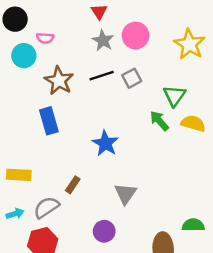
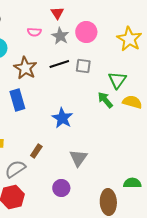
pink semicircle: (45, 38) -> (34, 32), moved
gray square: (132, 78) -> (83, 66), turned 35

